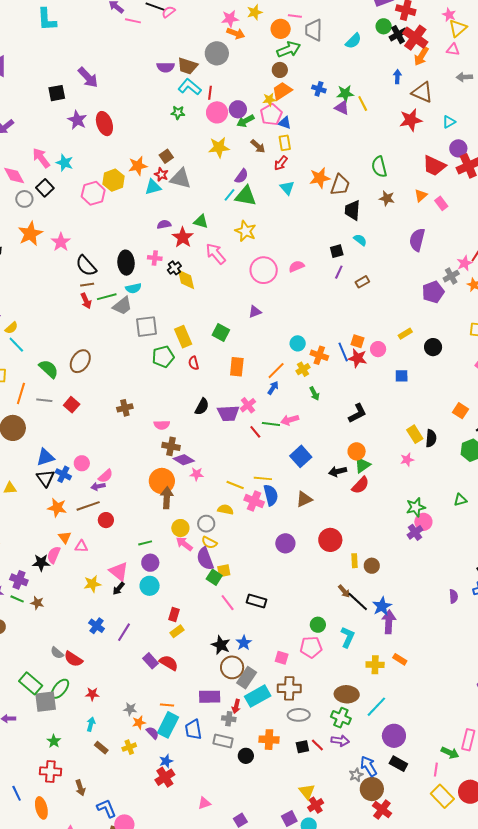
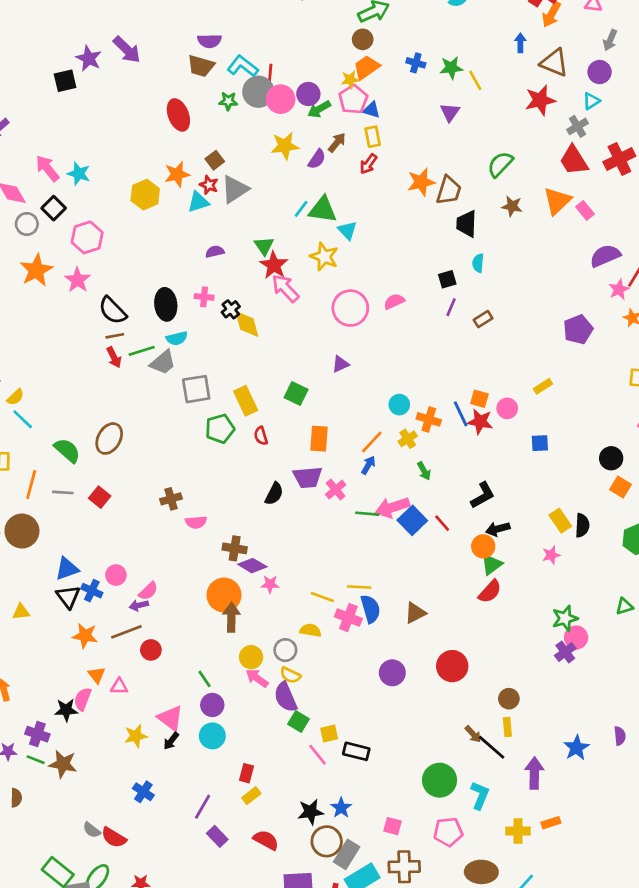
gray circle: (217, 53) -> (258, 92), moved
brown trapezoid: (187, 66) -> (201, 66), moved
purple arrow: (88, 77) -> (127, 50), moved
gray arrow: (464, 77) -> (610, 40), turned -63
purple triangle: (342, 108) -> (450, 112), moved, turned 42
purple star: (77, 120) -> (89, 58), moved
red ellipse: (104, 124) -> (178, 115), moved
brown arrow: (258, 146) -> (337, 143), turned -91
purple circle: (458, 148) -> (600, 72), moved
red trapezoid: (434, 166) -> (574, 160), turned 35
green semicircle: (379, 167) -> (500, 164), turned 60
purple semicircle: (241, 176) -> (317, 159), moved
gray triangle: (181, 178) -> (235, 189), turned -45
cyan triangle: (287, 188) -> (347, 230), moved
pink hexagon: (93, 193) -> (87, 237), moved
orange triangle: (421, 196) -> (557, 201), size x1.6
green triangle: (201, 221) -> (264, 246), turned 42
red star: (183, 237) -> (274, 265), moved
cyan semicircle: (360, 240) -> (478, 263), turned -120
purple semicircle: (417, 240) -> (605, 256), moved, turned 55
gray cross: (451, 276) -> (578, 126), moved
black circle: (433, 347) -> (611, 458), moved
purple trapezoid: (228, 413) -> (308, 477), moved
pink arrow: (290, 420) -> (392, 507), size x1.4
pink semicircle: (162, 425) -> (196, 522), moved
red line: (255, 432) -> (442, 523), moved
blue square: (301, 456) -> (412, 520), moved
black arrow: (338, 471) -> (498, 529), moved
green line: (145, 543) -> (205, 679), turned 72
yellow rectangle: (354, 561) -> (507, 727), moved
yellow square: (224, 571) -> (329, 734), moved
brown star: (37, 603) -> (63, 764), size x1.5
blue star: (382, 606) -> (576, 748), moved
green circle: (318, 625) -> (440, 780), size x1.6
purple line: (124, 632) -> (203, 807), moved
black star: (221, 645) -> (311, 812), turned -30
pink pentagon: (311, 647) -> (448, 832), moved
orange rectangle: (400, 659) -> (551, 823), turned -48
red semicircle: (169, 663) -> (266, 840), moved

